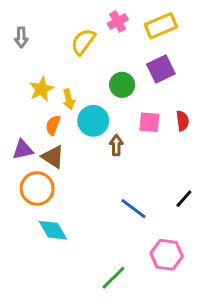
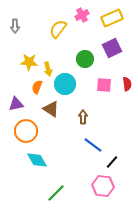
yellow star: (41, 89) -> (29, 62), turned 30
brown arrow: (116, 145) -> (83, 117), moved
brown triangle: (53, 157) -> (51, 109), moved
black line: (184, 199) -> (112, 162), moved
pink hexagon: (167, 255) -> (103, 186), moved
green line: (113, 278) -> (56, 193), moved

